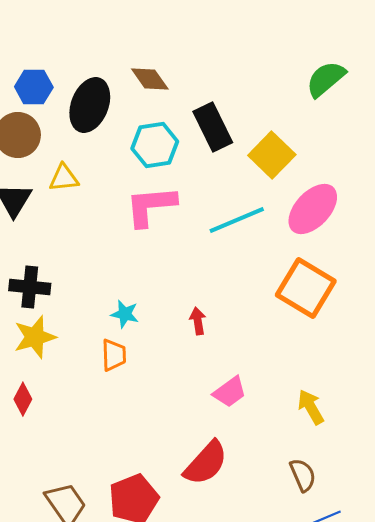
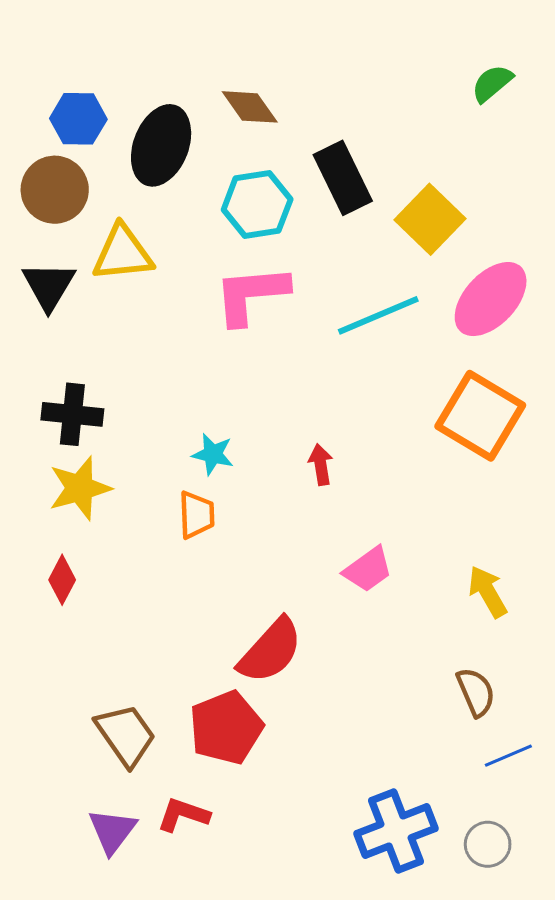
green semicircle: (326, 79) -> (492, 83), moved, size x0.7
yellow triangle: (64, 178) -> (123, 253), size x1.4
red semicircle: (206, 463) -> (270, 651), moved

